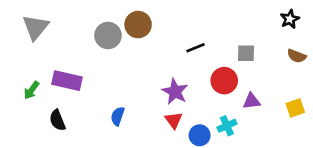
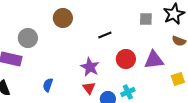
black star: (290, 19) -> (174, 14), size x1.5
gray circle: (108, 35) -> (28, 38), moved
gray square: (246, 53) -> (146, 19), moved
purple triangle: (252, 101) -> (154, 60), moved, size x1.5

